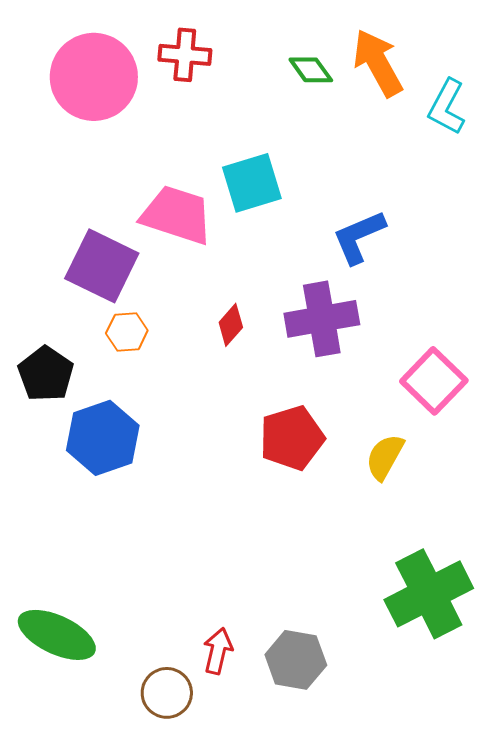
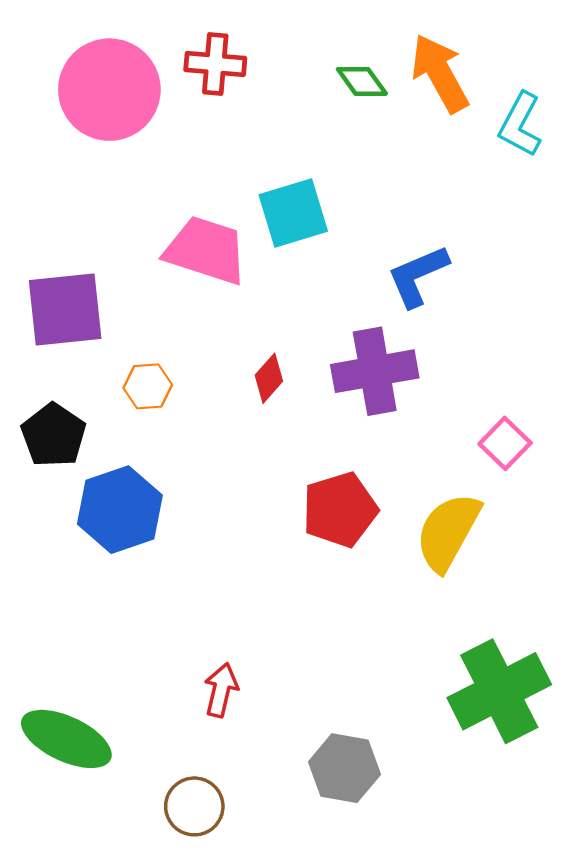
purple square: (102, 266) -> (65, 310), moved, turned -32
pink square: (434, 381) -> (505, 443), size x0.7
yellow semicircle: (385, 457) -> (448, 532), size x1.5
red arrow: (218, 651) -> (221, 690), moved

